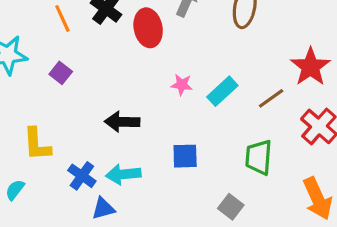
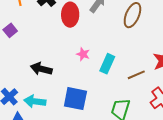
cyan rectangle: (222, 91) -> (107, 64), turned -36
blue square: (185, 156) -> (75, 99), size x1.4

